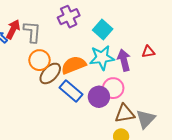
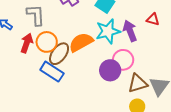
red arrow: (13, 29) -> (27, 43), moved
red triangle: (148, 52) -> (153, 19), turned 32
blue rectangle: (71, 91) -> (52, 72), moved

